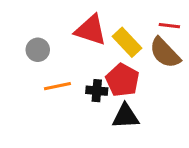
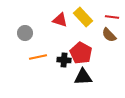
red triangle: (91, 30) -> (60, 20), size x0.7
yellow rectangle: (127, 42) -> (83, 17), moved
brown semicircle: (165, 53) -> (109, 35), size x0.7

